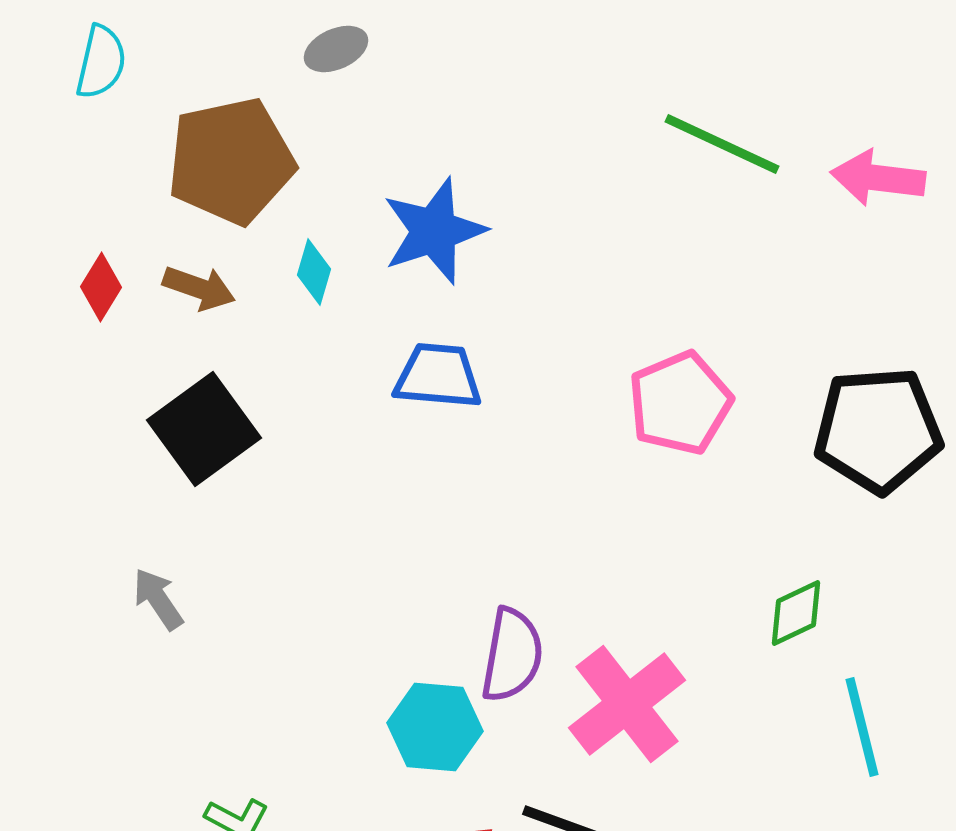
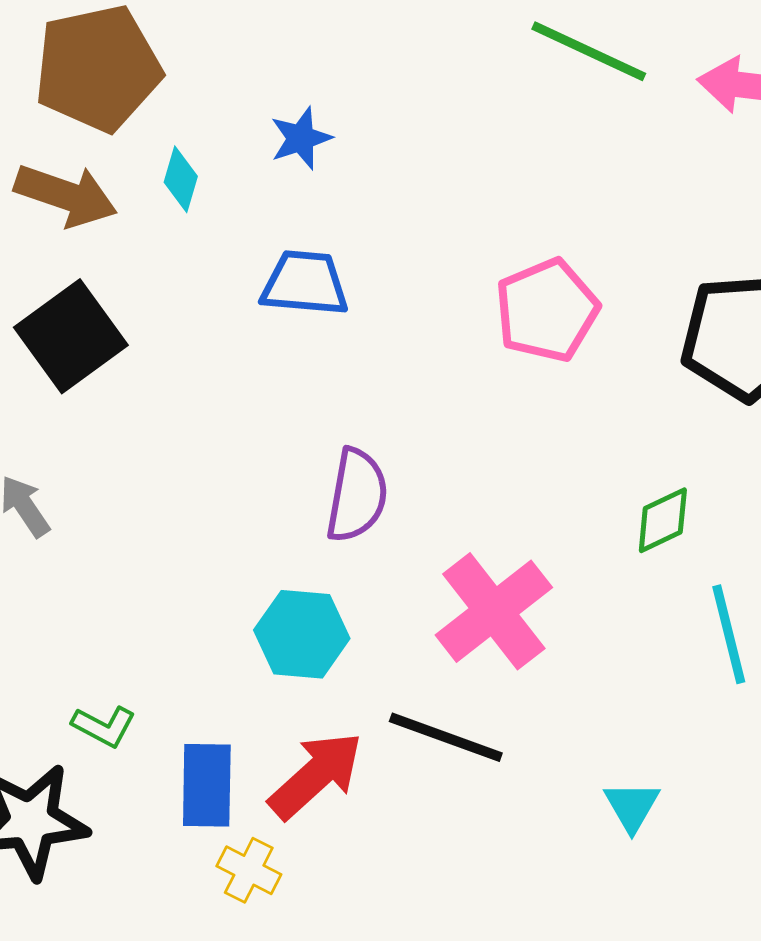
blue star: (434, 231) -> (301, 138), size x0.6
brown arrow: (199, 288) -> (66, 195), size x1.4
purple semicircle: (512, 655) -> (357, 495), moved

